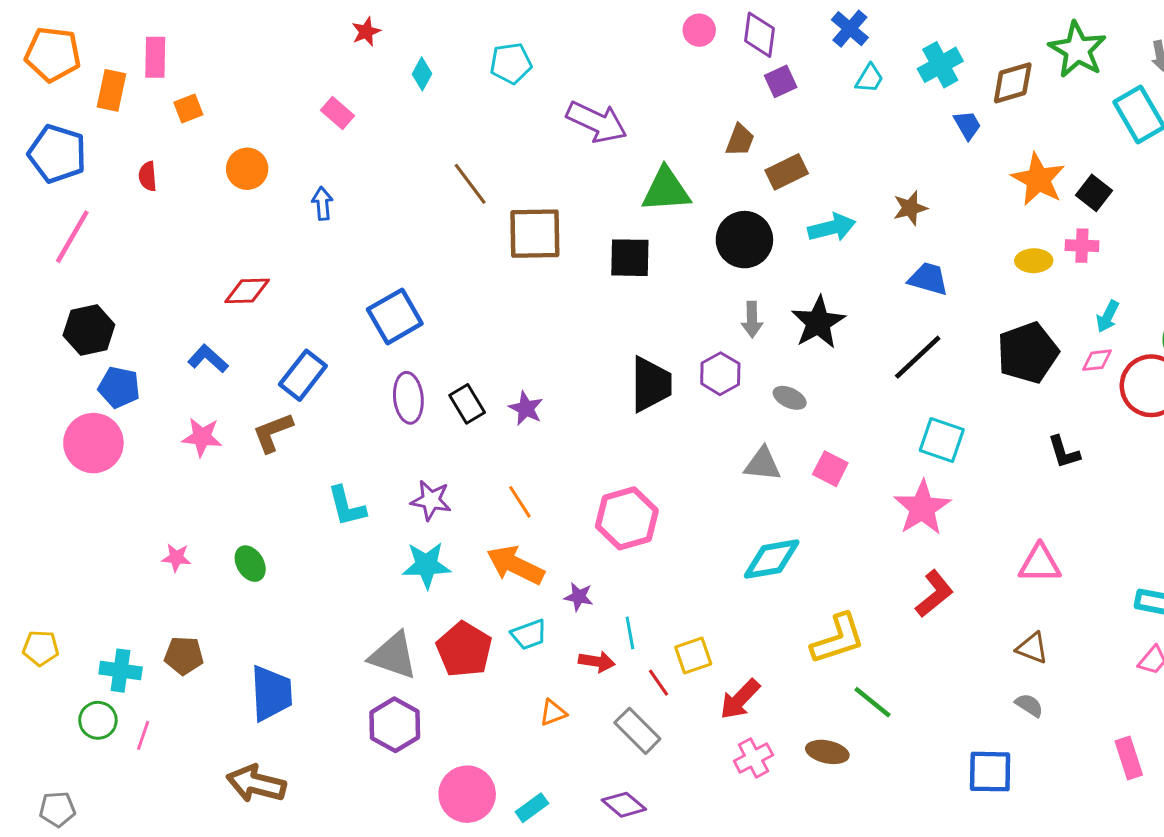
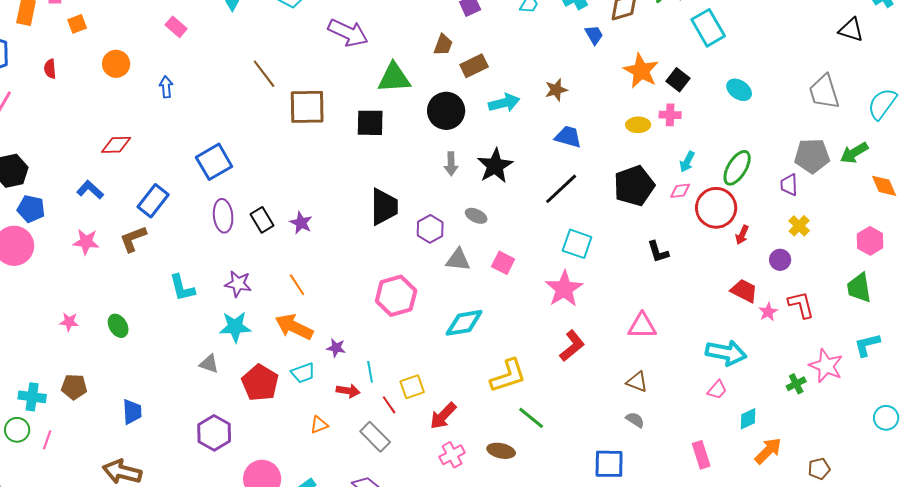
purple hexagon: (720, 374) -> (430, 229), moved
pink hexagon: (627, 518) -> (396, 296), moved
gray triangle: (393, 656) -> (209, 364), moved, size x0.6
blue trapezoid: (271, 693) -> (132, 412), size x0.7

